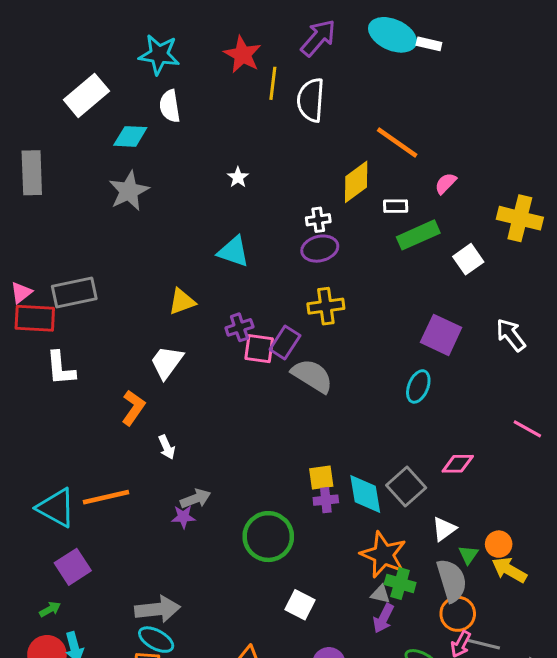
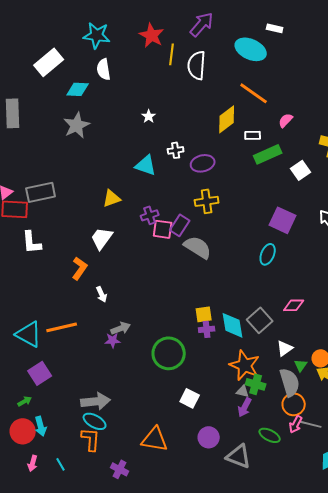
cyan ellipse: (393, 35) -> (251, 49), moved
white cross: (318, 220) -> (176, 150), moved

